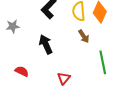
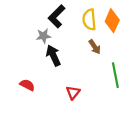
gray star: (13, 26) -> (44, 36), moved

